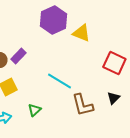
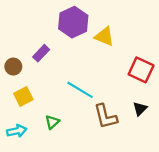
purple rectangle: (18, 56) -> (41, 53), moved

